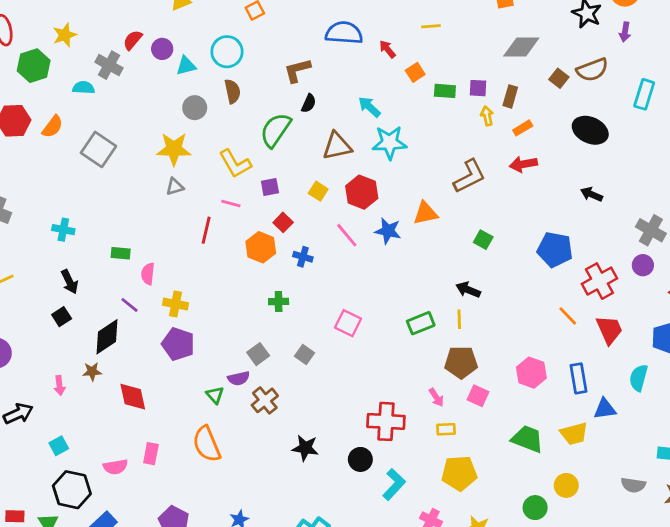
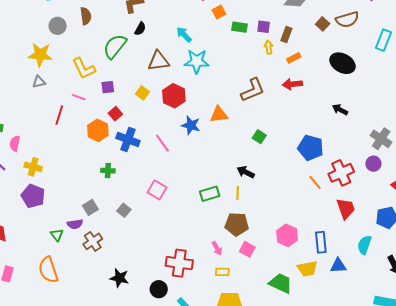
pink line: (347, 235) -> (162, 143), moved
blue cross: (303, 257) -> (128, 139), size x1.6
orange line: (568, 316) -> (315, 182), moved
yellow trapezoid: (574, 434) -> (307, 269), moved

